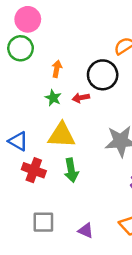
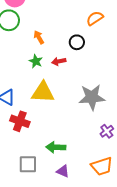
orange arrow: (57, 69) -> (39, 37), turned -40
black circle: (103, 75) -> (77, 42), size x0.6
green arrow: (71, 170) -> (56, 147), moved, turned 102

